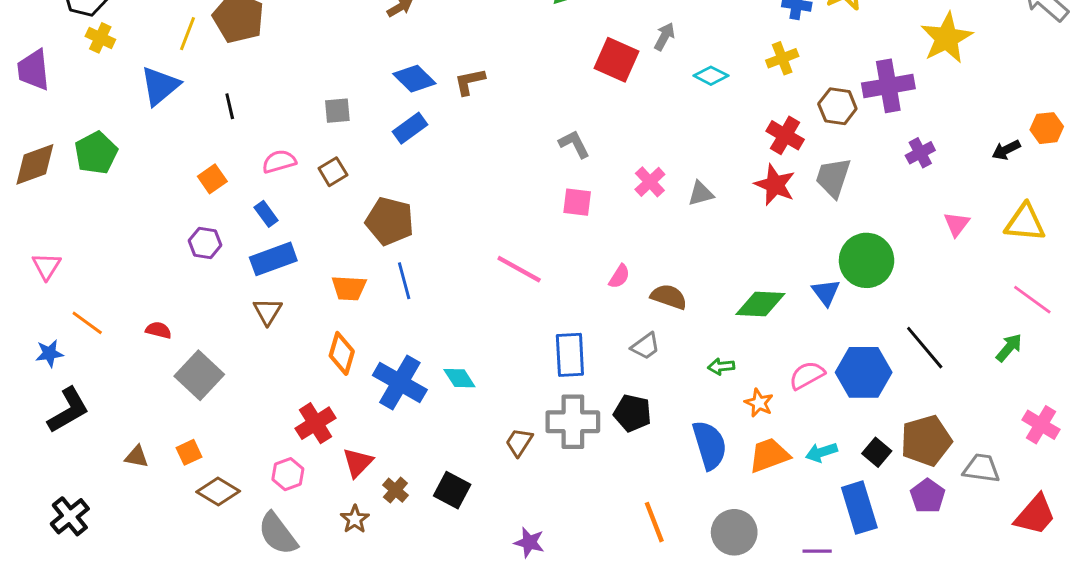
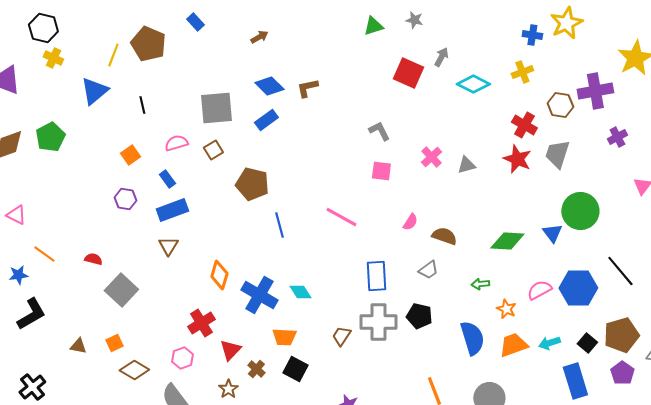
cyan diamond: (711, 76) -> (473, 84), size x1.4
gray square: (337, 111) -> (216, 108), size x1.8
pink triangle: (47, 266) -> (16, 215), turned -35
blue line: (404, 281) -> (279, 225), moved
orange trapezoid: (349, 288) -> (284, 337), moved

